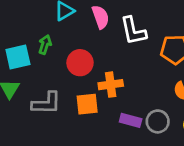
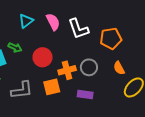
green arrow: (45, 45) -> (15, 47), turned 104
gray circle: (158, 121) -> (89, 67), moved

